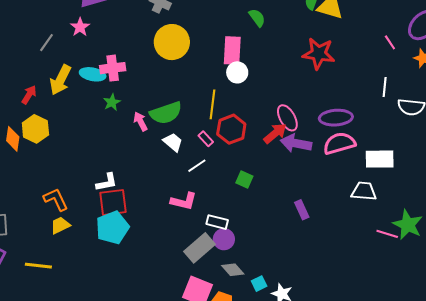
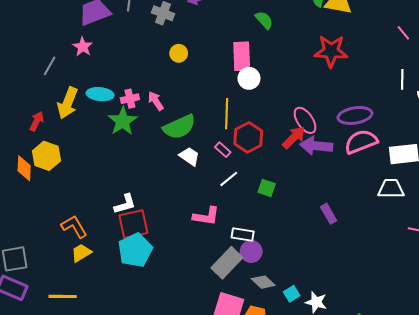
yellow circle: (172, 42) -> (179, 53), size x0.5
pink cross: (113, 68) -> (130, 99), moved, size x0.7
green star: (112, 102) -> (123, 121), size x1.6
pink arrow: (140, 121) -> (156, 101), moved
white line: (197, 166) -> (229, 179), moved

